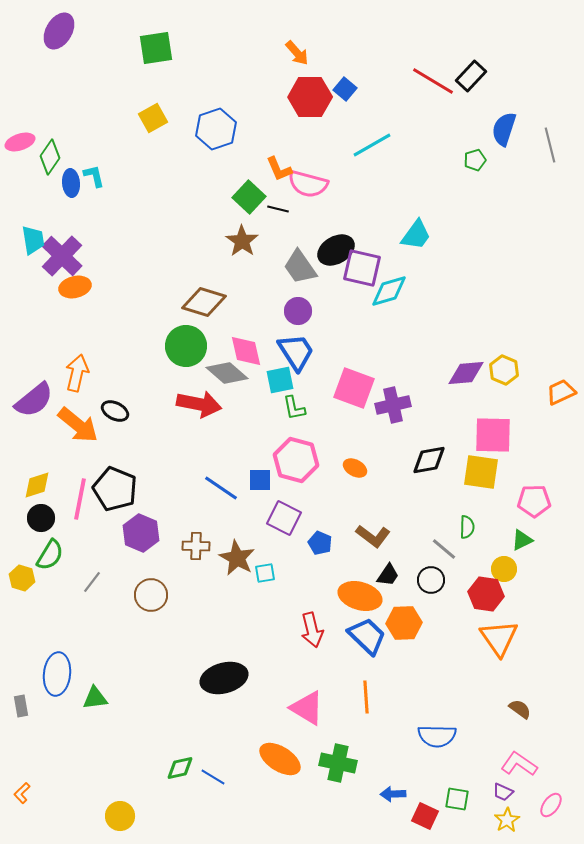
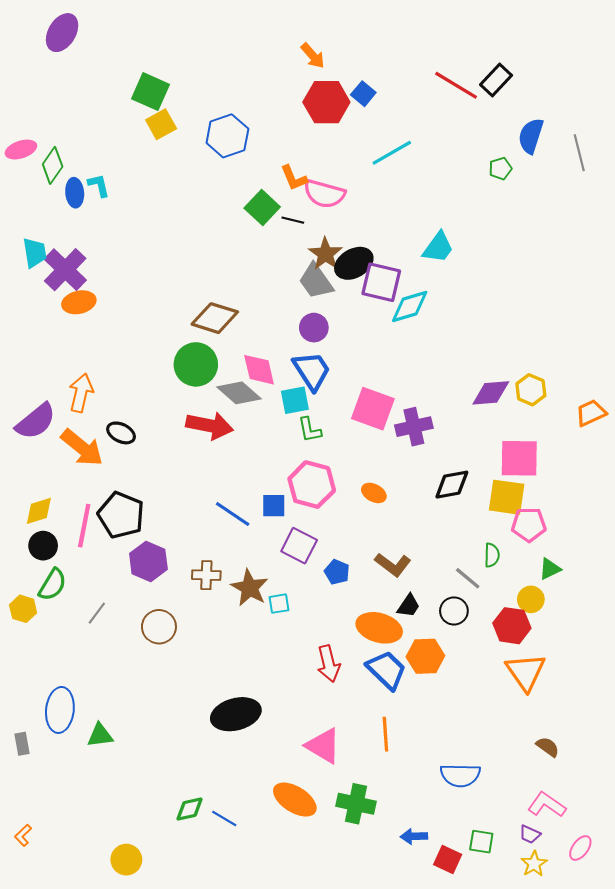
green square: (156, 48) -> (151, 92), moved, turned 33
brown star: (242, 241) -> (325, 254), moved
pink pentagon: (534, 501) -> (529, 525), moved

